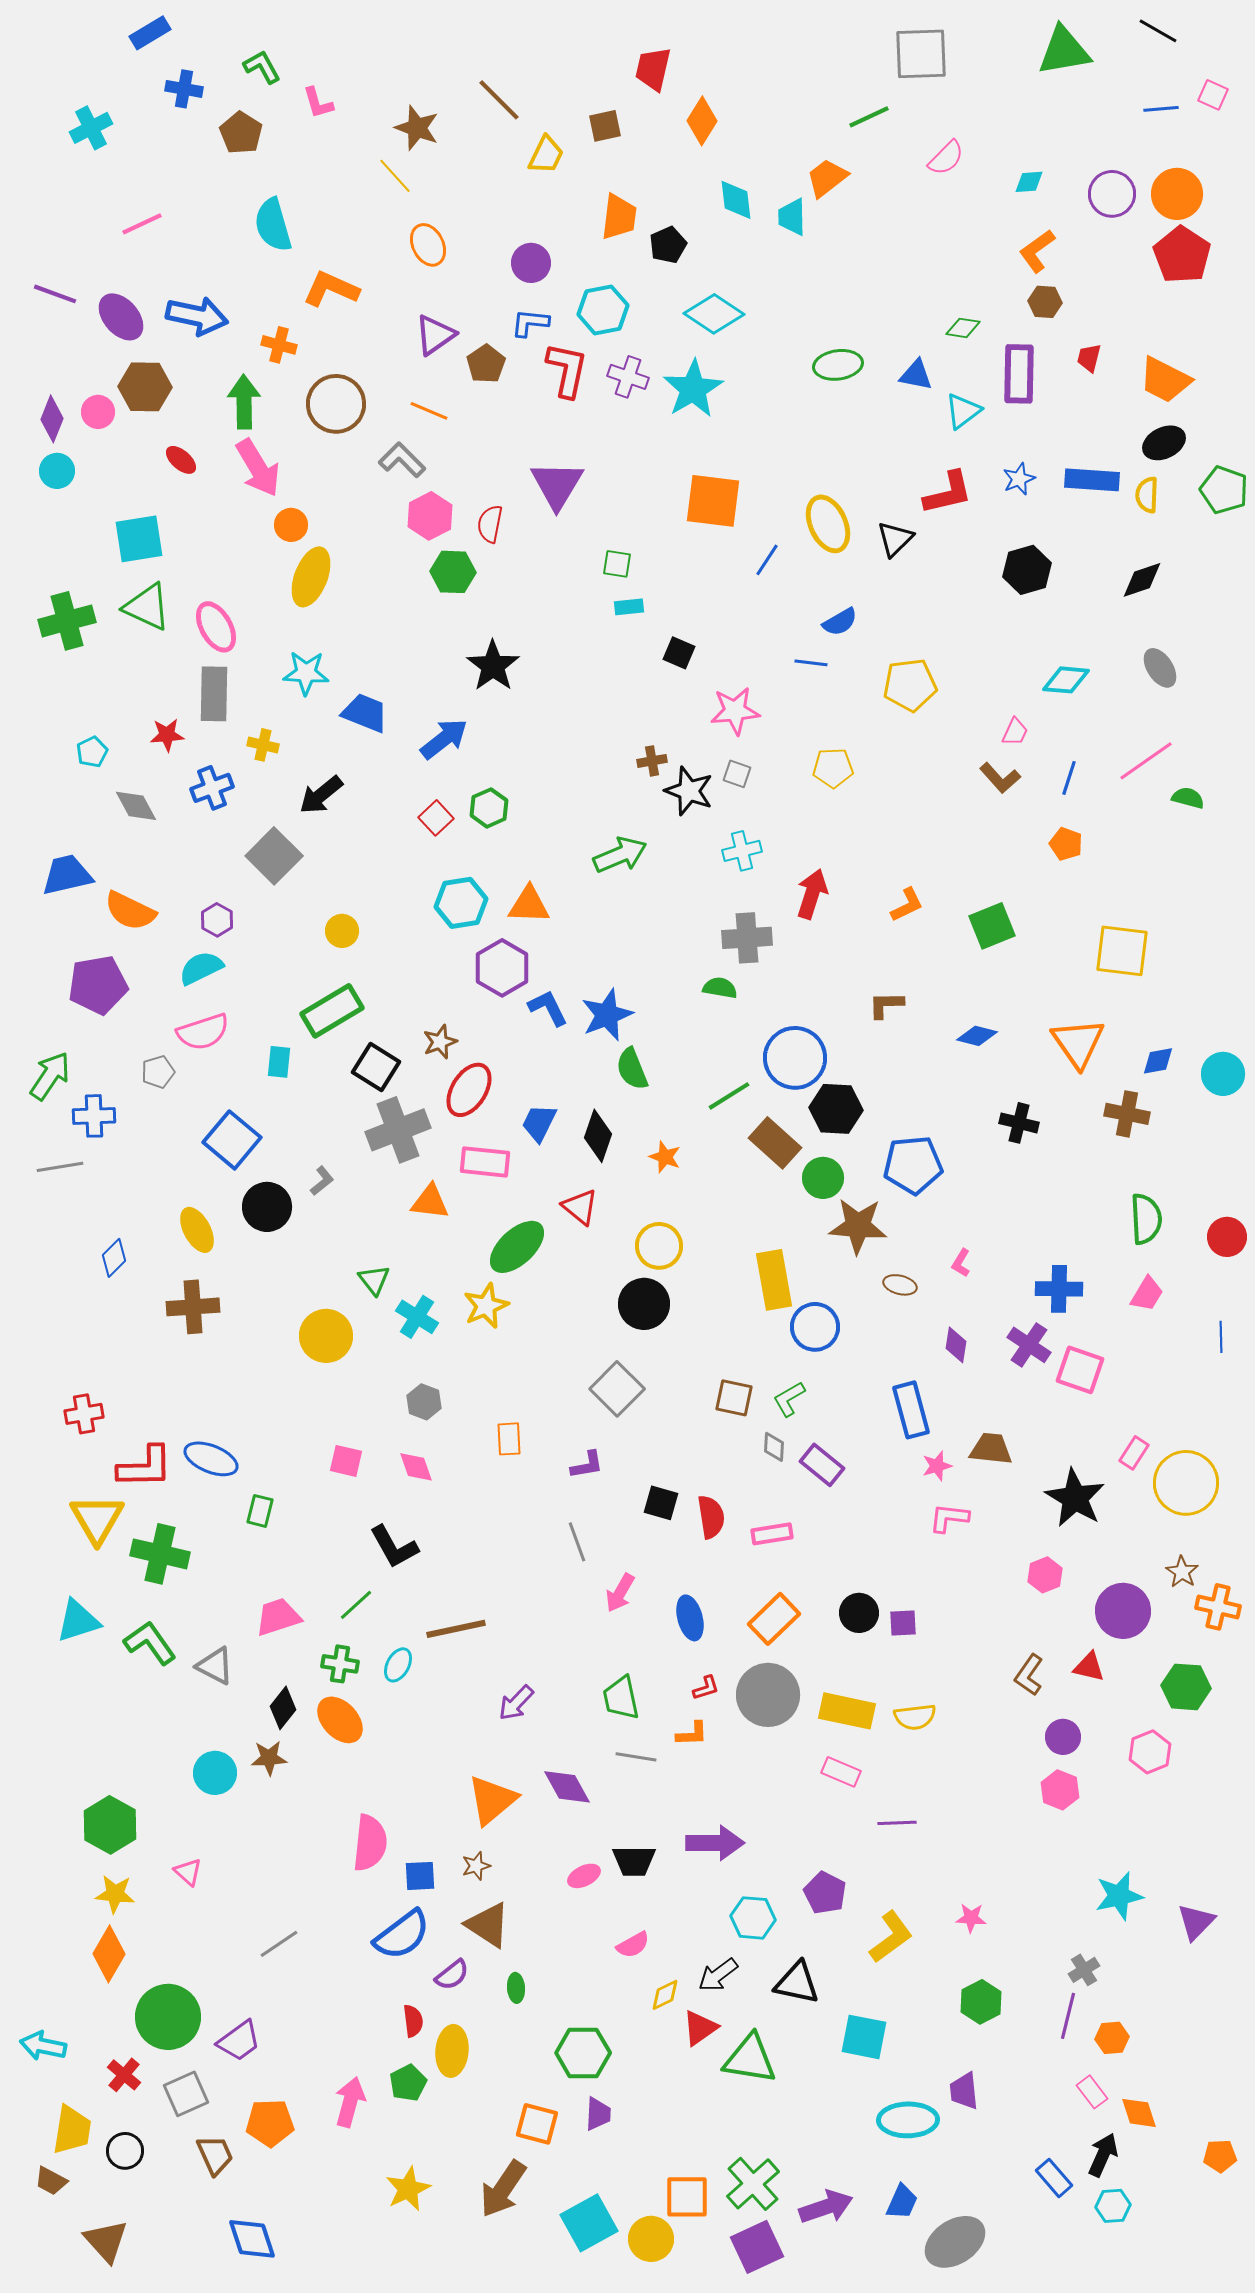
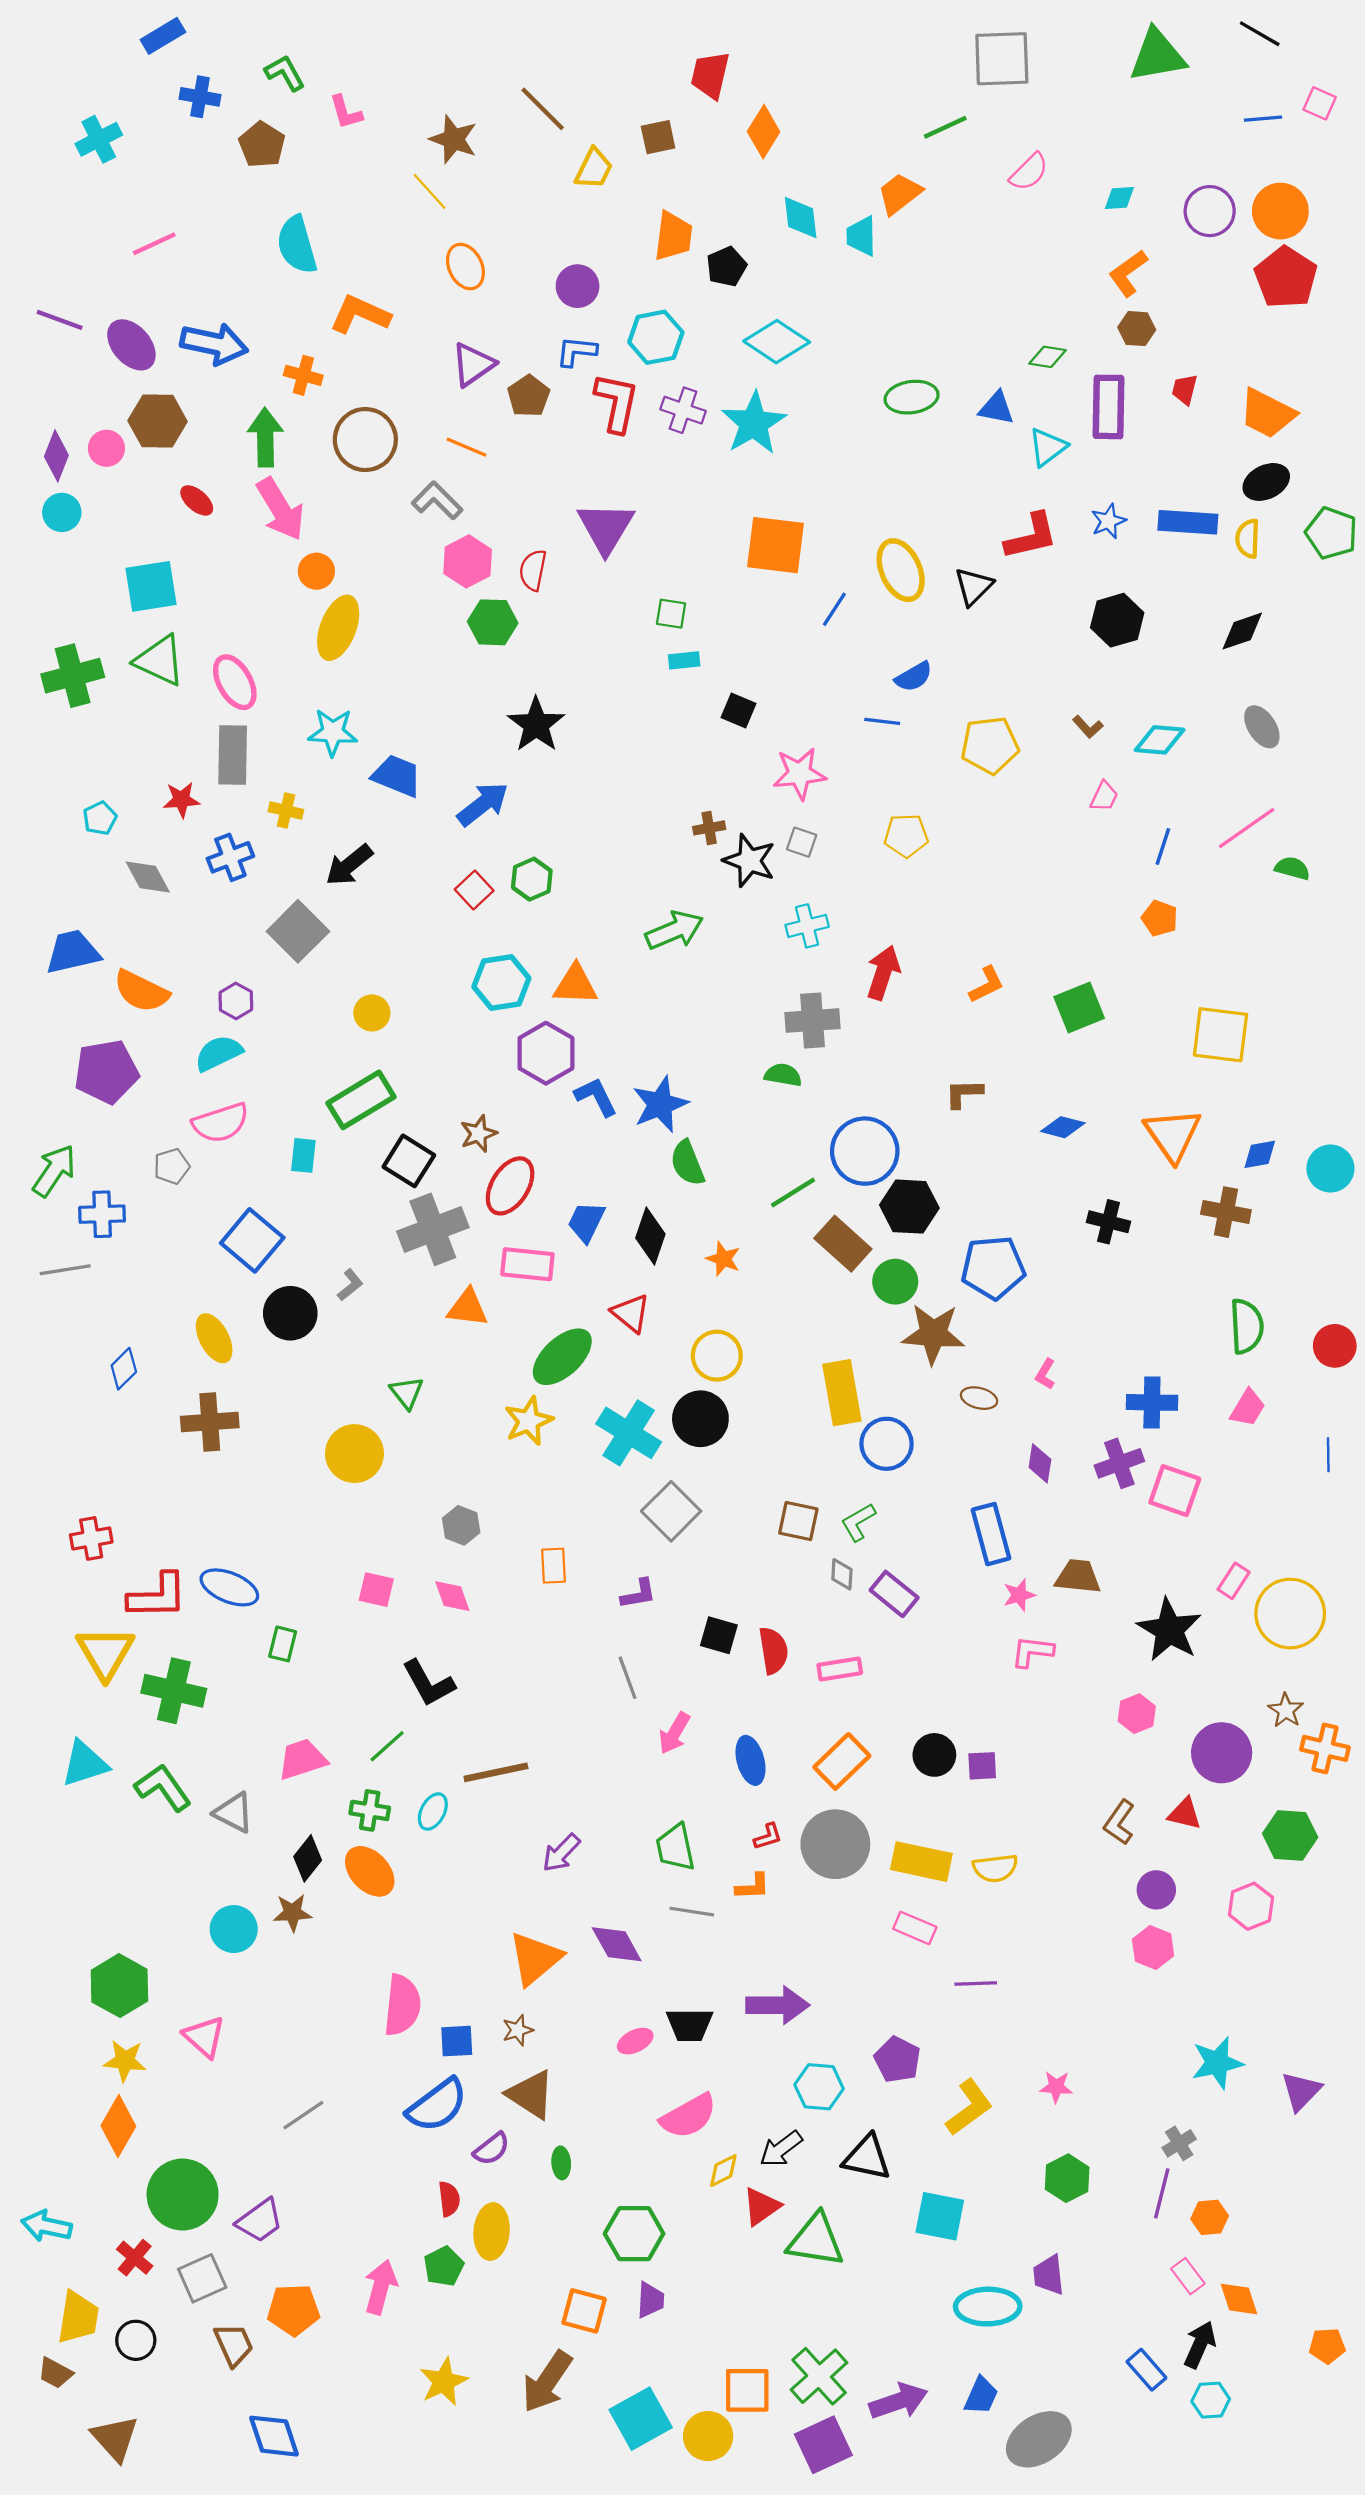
brown L-shape: (1000, 778) -> (1088, 727), moved, size x0.7
cyan cross: (417, 1317) -> (629, 1433), moved, size x1.4
purple cross: (1029, 1345) -> (1119, 1463), turned 36
pink triangle: (188, 1872) -> (204, 2037), size x1.4
pink semicircle: (633, 1945) -> (688, 2116), size x1.6

